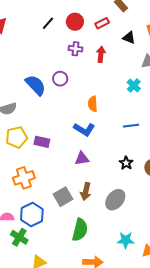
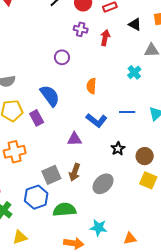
blue semicircle: (36, 85) -> (50, 96), moved
blue L-shape: (84, 129) -> (97, 120), moved
purple rectangle: (42, 142) -> (37, 118), turned 42
blue hexagon: (32, 215) -> (36, 197), moved
green semicircle: (80, 230) -> (64, 210), turned -115
cyan star: (126, 240) -> (99, 228), moved

